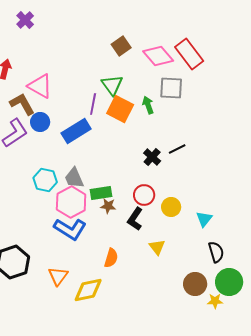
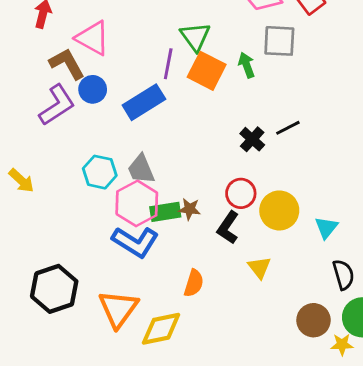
green rectangle: (101, 193) -> (165, 212), moved
yellow circle: (171, 207) -> (279, 210), size x1.4
orange triangle: (58, 276) -> (118, 309), size x1.4

